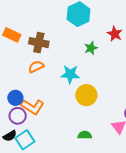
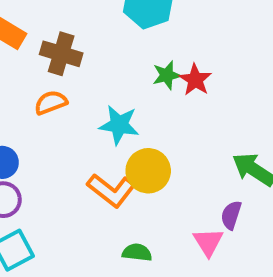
red star: (115, 34) -> (195, 80), moved
orange L-shape: (33, 107) -> (111, 190), moved

